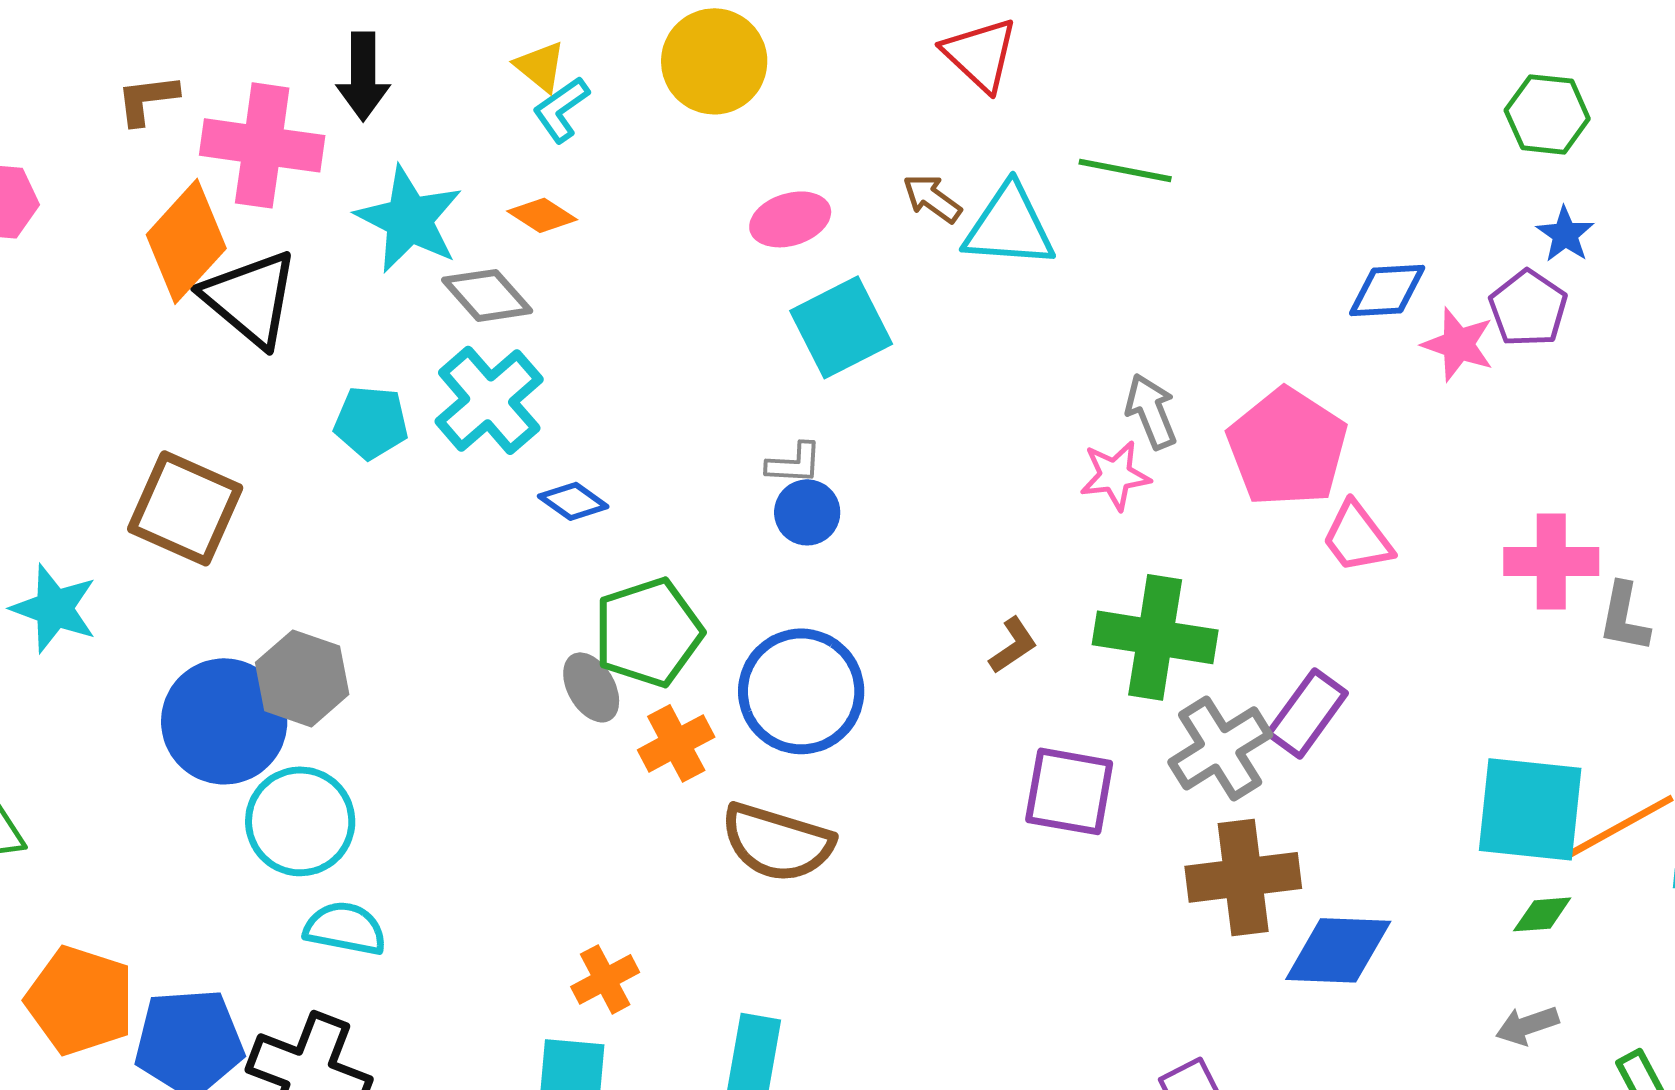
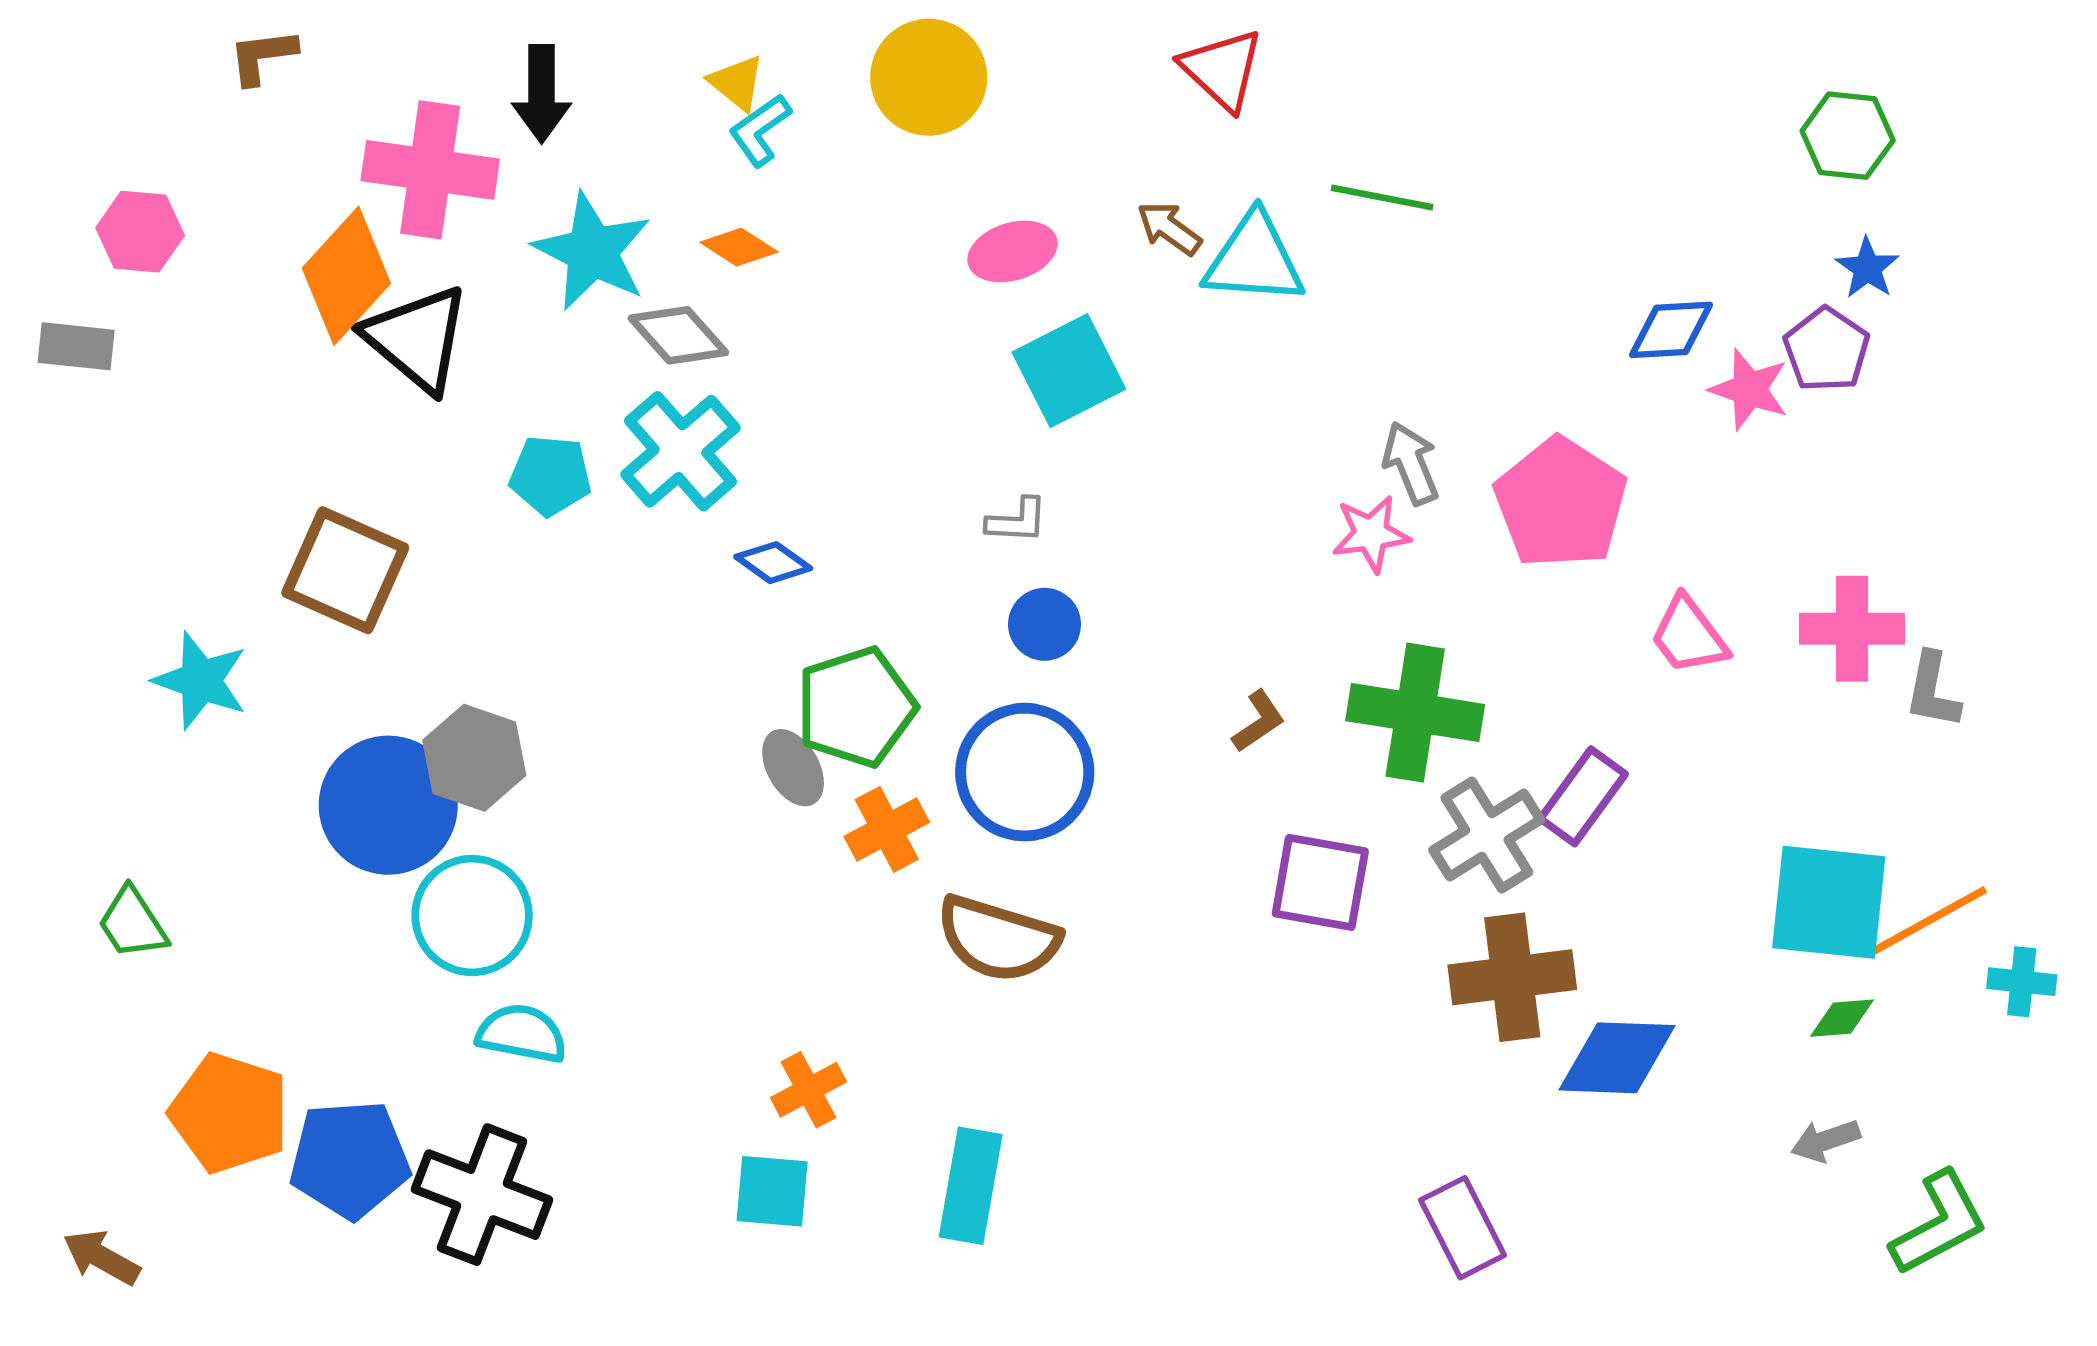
brown L-shape: (147, 99) -> (263, 56), moved
blue circle: (807, 512) -> (1045, 624), moved
pink trapezoid: (1357, 537) -> (1689, 635), moved

